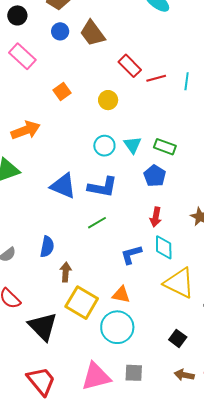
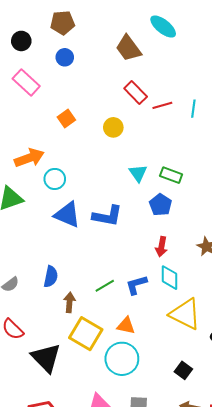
brown trapezoid: (92, 33) -> (128, 48), moved
cyan circle: (104, 146) -> (55, 179), moved
green line: (97, 223) -> (105, 286), moved

